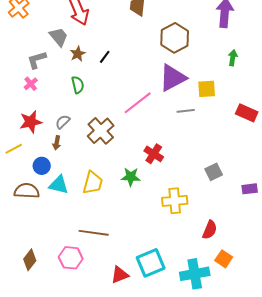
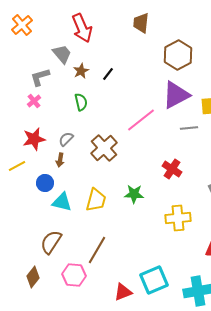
red cross: (154, 154) -> (172, 169), moved
brown semicircle: (27, 191) -> (51, 242), moved, turned -60
brown line: (94, 233) -> (97, 250), turned -68

